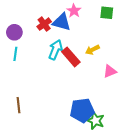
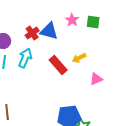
pink star: (74, 11) -> (72, 20), moved
cyan arrow: (55, 50) -> (25, 58), moved

